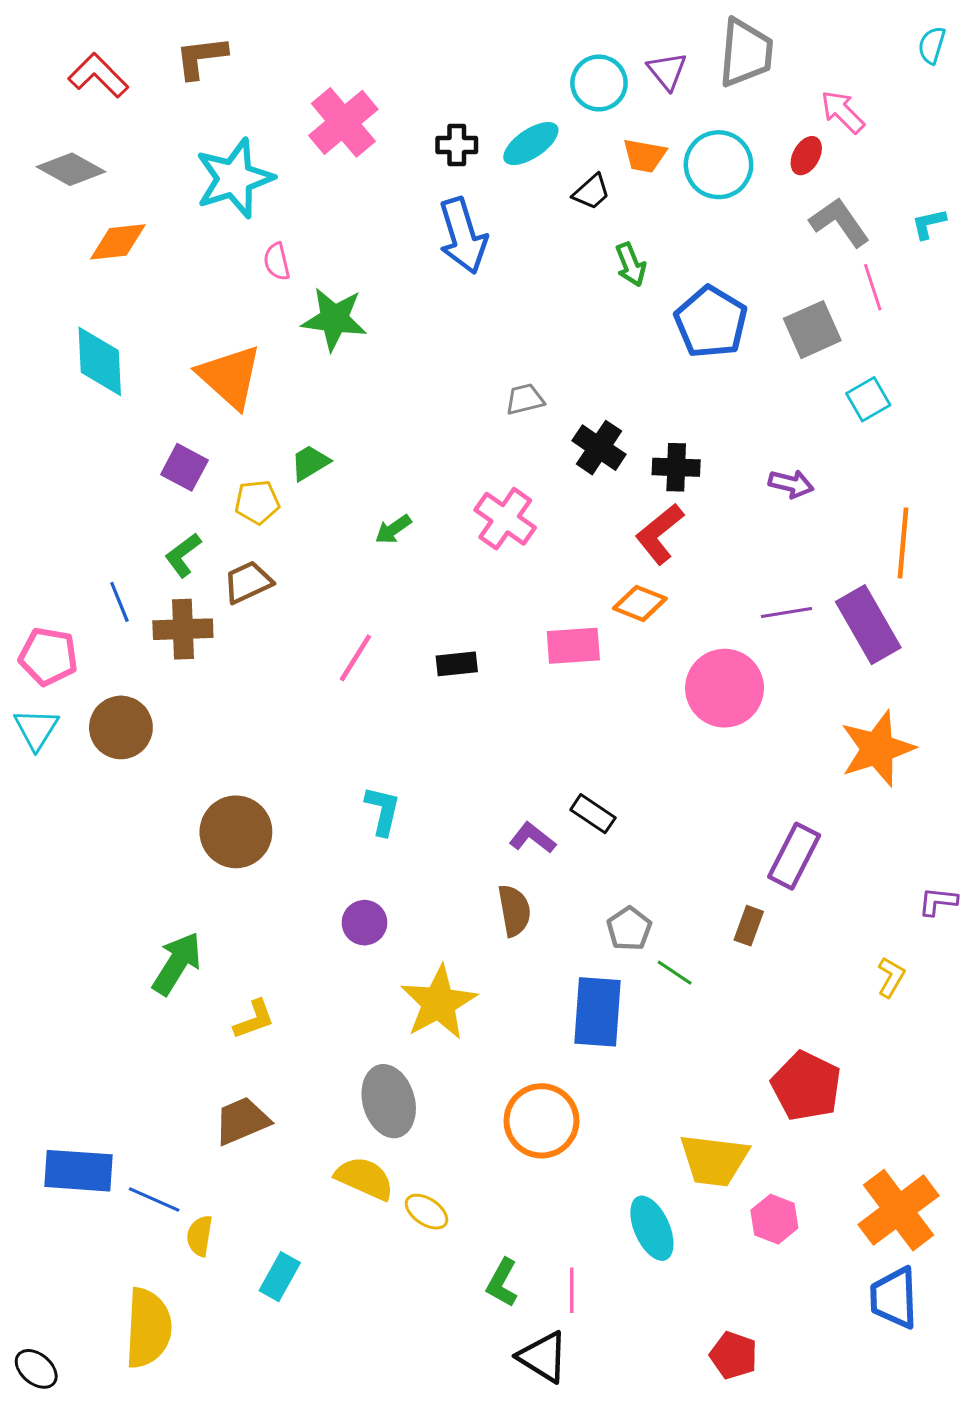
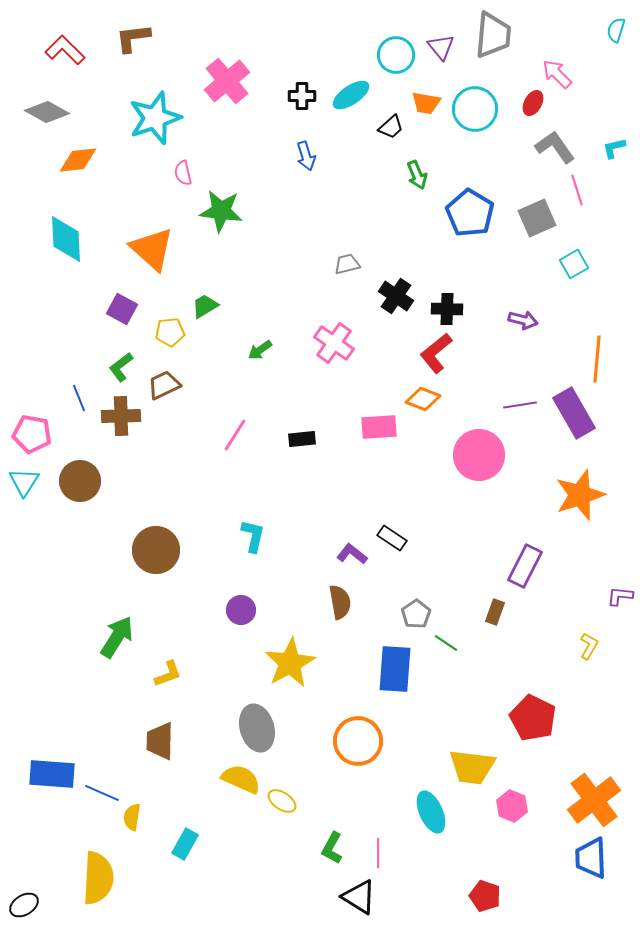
blue arrow: (463, 236) -> (306, 156), size x0.6
brown trapezoid: (242, 1121) -> (160, 741), turned -66
black ellipse: (36, 1369) -> (24, 905), turned -72

